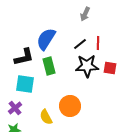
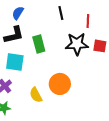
blue semicircle: (46, 39) -> (18, 13), moved, size x0.6
black line: (80, 44) -> (61, 13), moved, turned -64

